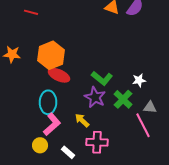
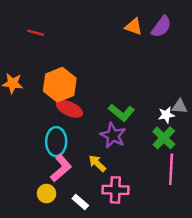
green cross: (123, 99) -> (164, 138), moved
gray triangle: (150, 107) -> (180, 106), moved
pink line: (143, 125) -> (171, 169), turned 30

